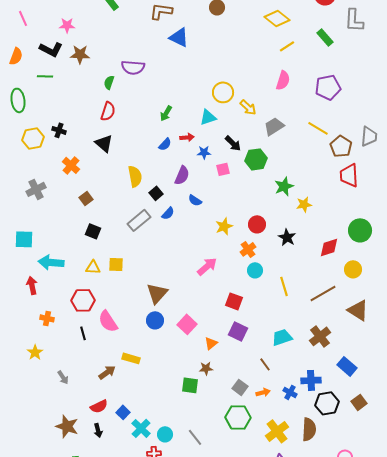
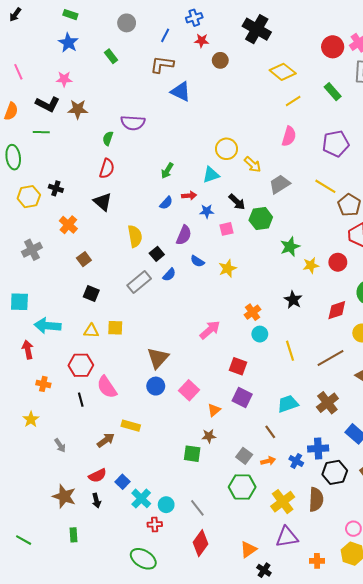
red circle: (257, 224) -> (338, 262), moved
yellow star: (224, 226) -> (228, 268), moved

